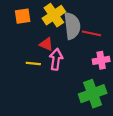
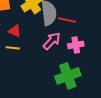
red triangle: (46, 44) -> (15, 31), moved
pink arrow: (56, 59) -> (52, 41), moved, turned 36

